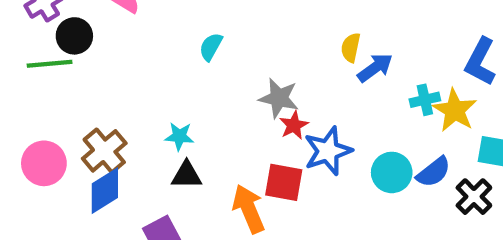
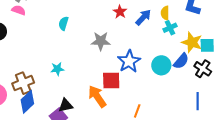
yellow semicircle: (351, 48) -> (165, 13), moved
yellow star: (455, 110) -> (192, 42), moved
red star: (294, 125) -> (120, 12), moved
brown cross: (104, 151) -> (23, 83), turned 30
black triangle: (187, 175) -> (66, 105), moved

